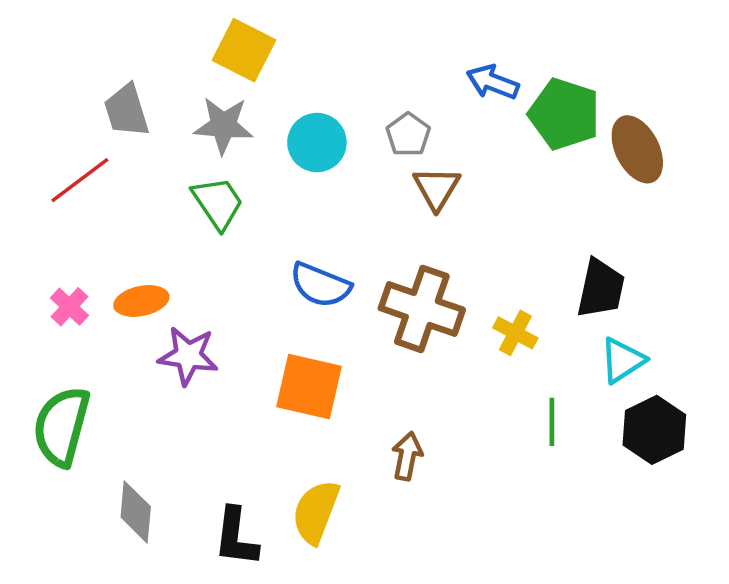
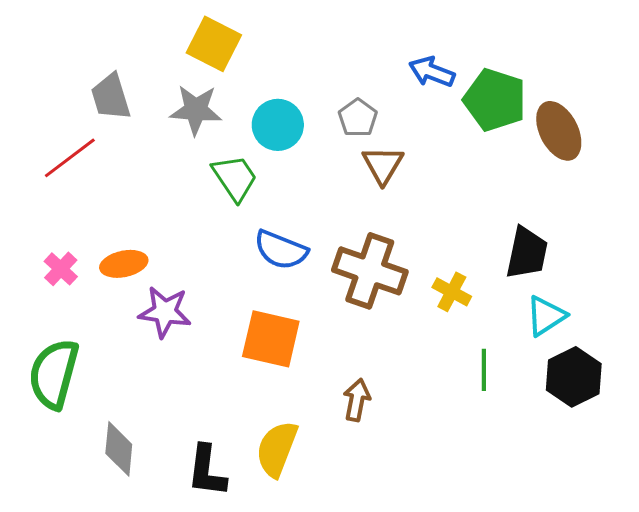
green trapezoid: (218, 203) -> (235, 178), moved

